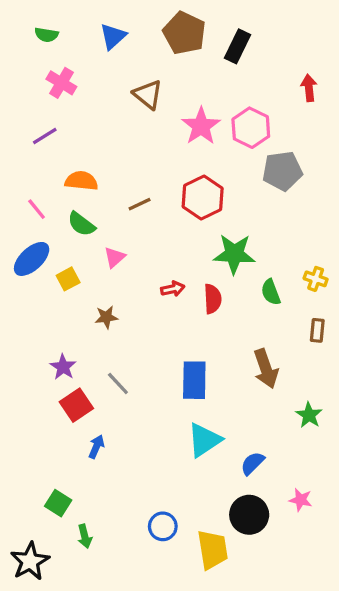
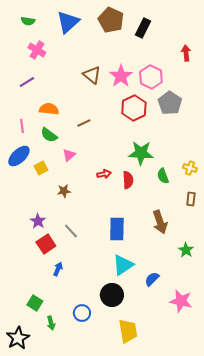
blue triangle: (113, 36) -> (68, 22), size x1.4
brown triangle: (148, 95) -> (92, 75), moved
gray pentagon: (282, 171) -> (170, 103), turned -30
red hexagon: (203, 198) -> (134, 108), moved
pink line: (37, 209) -> (22, 126), turned 32
pink star: (301, 500) -> (181, 301), size x1.6
black circle: (249, 515) -> (112, 295), moved
blue circle: (163, 526) -> (82, 313), moved

